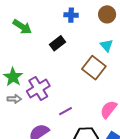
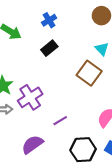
blue cross: (71, 15) -> (49, 20), moved, turned -32

